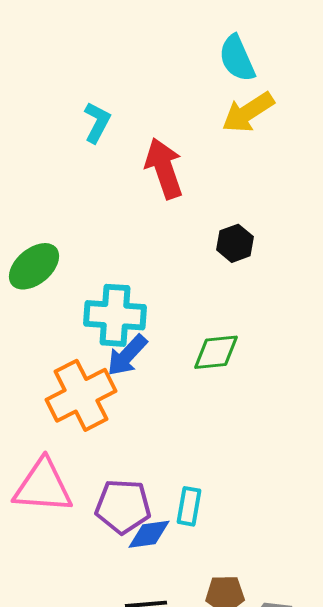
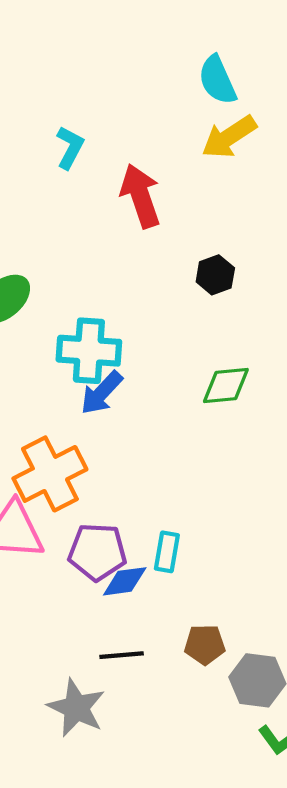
green diamond: (216, 352) -> (226, 385), moved
orange cross: (81, 395) -> (50, 474), moved

